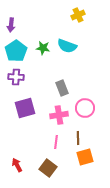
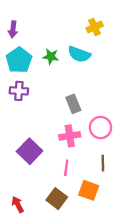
yellow cross: (78, 15) -> (95, 27), moved
purple square: (25, 108) -> (30, 151), moved, turned -30
brown line: (78, 138) -> (103, 163), moved
orange square: (85, 157) -> (89, 190), moved, turned 36
red arrow: (17, 165) -> (18, 204), moved

